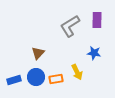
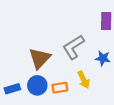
gray L-shape: (70, 26) -> (73, 47), moved
brown triangle: (38, 53) -> (40, 58), size x1.5

